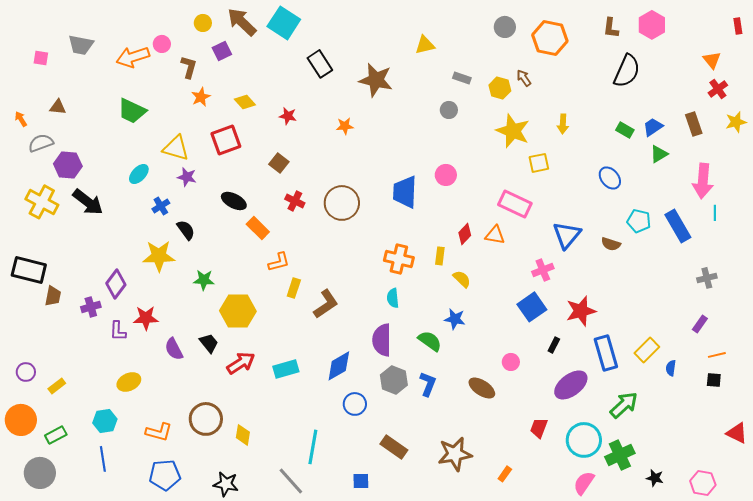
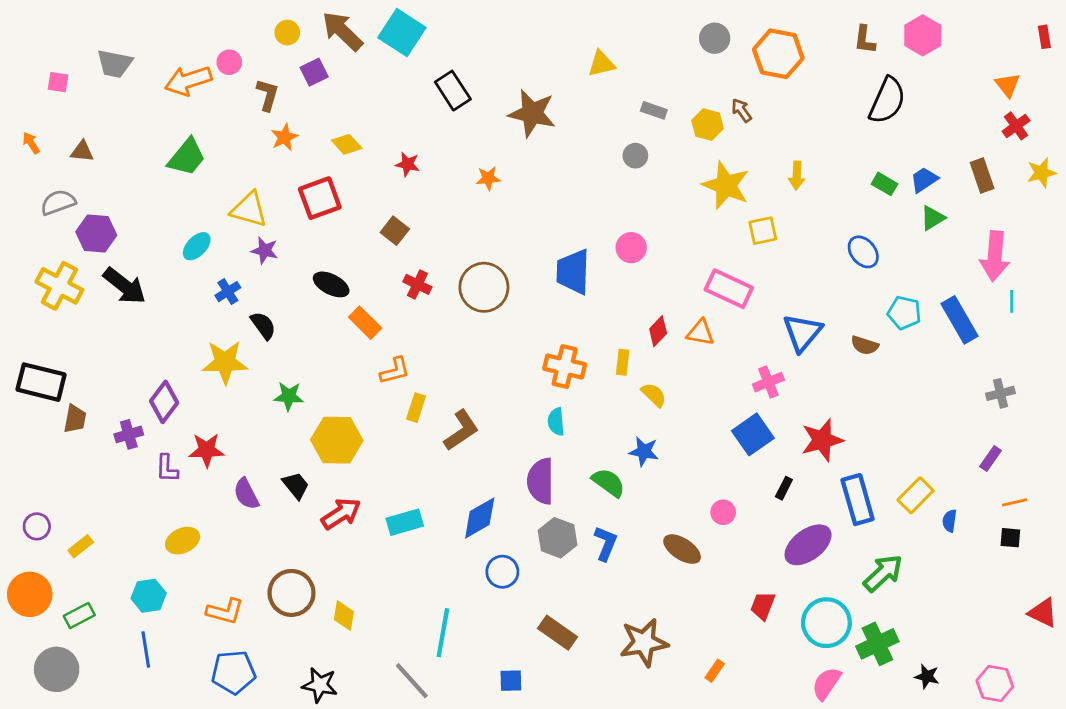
green trapezoid: (132, 111) -> (187, 157), turned -76
orange arrow: (21, 119) -> (31, 143), moved

